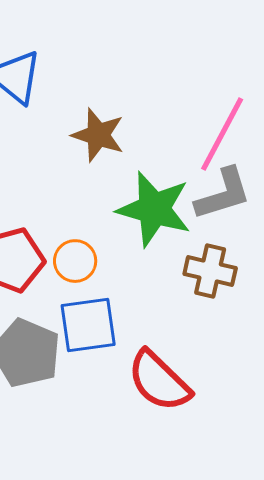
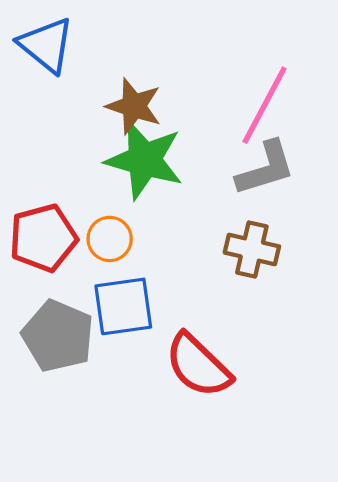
green star: (154, 209) -> (144, 160), moved

